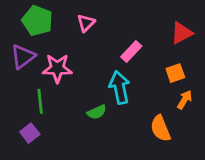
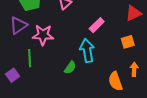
orange arrow: (185, 100) -> (134, 69), moved, turned -32
green semicircle: (97, 112) -> (70, 68), turned -32
purple square: (30, 133) -> (13, 75), moved

